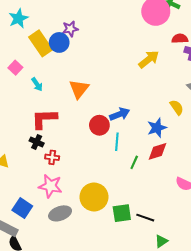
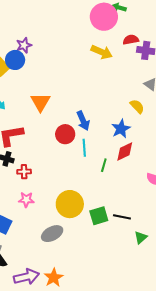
yellow arrow: (149, 59) -> (102, 52), moved, turned 70
blue arrow: (120, 114) -> (83, 121), turned 96
pink star: (50, 186) -> (26, 200), size x0.7
gray ellipse: (60, 213) -> (52, 234), moved

